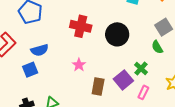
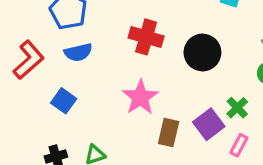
blue semicircle: (40, 50) -> (78, 52), moved
pink star: (79, 65) -> (140, 97), size x1.6
blue square: (30, 70) -> (64, 101), turned -35

